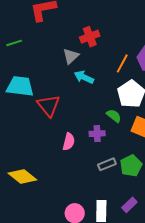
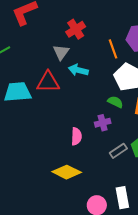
orange line: (122, 63) -> (113, 49), turned -36
red triangle: (49, 105) -> (48, 82), moved, turned -40
yellow diamond: (22, 176) -> (67, 172), moved

